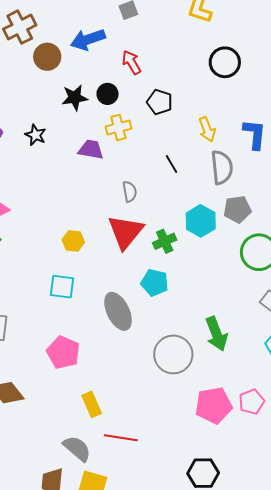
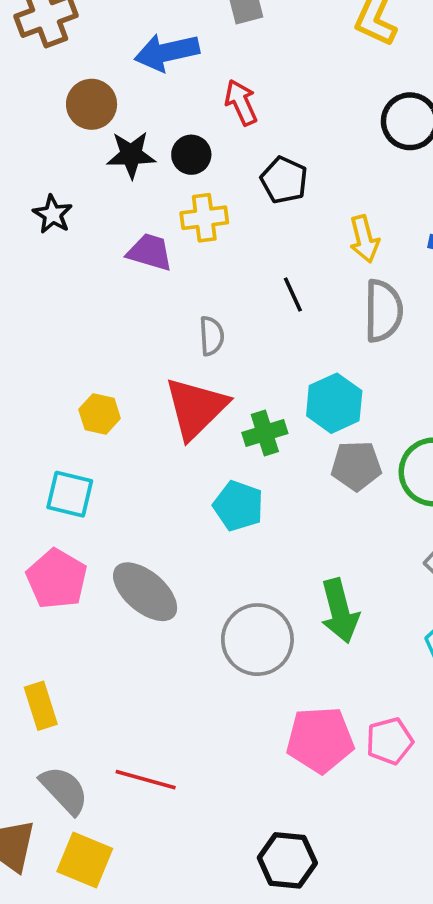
brown circle: (47, 57) -> (92, 104), moved
gray pentagon: (237, 209) -> (356, 466), moved
gray ellipse: (118, 311) -> (145, 592), moved, turned -30
pink pentagon: (63, 352) -> (57, 579), moved
yellow rectangle: (92, 404) -> (41, 706), moved

